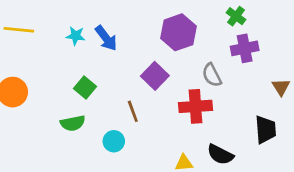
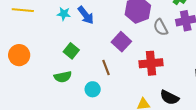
gray semicircle: (212, 75) -> (161, 27), moved

